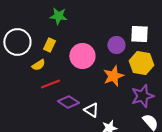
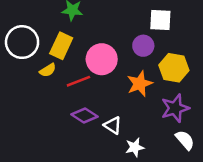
white square: (139, 34) -> (160, 20), moved
yellow rectangle: (49, 45) -> (61, 46), size x1.5
red line: (50, 84) -> (78, 81), moved

